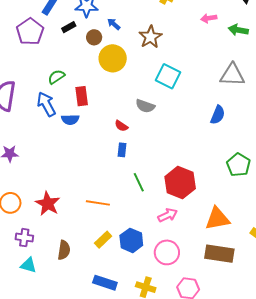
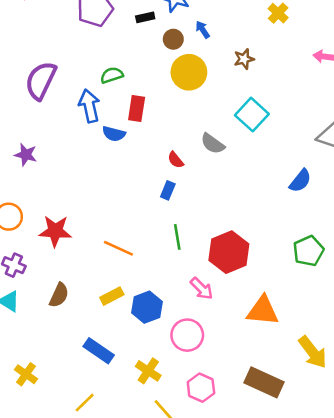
brown star: (150, 37) -> (244, 59), size x0.7
red star: (48, 204) -> (55, 231), turned 30
pink arrow: (168, 215) -> (202, 289), turned 54
brown rectangle: (219, 254) -> (264, 382), moved

